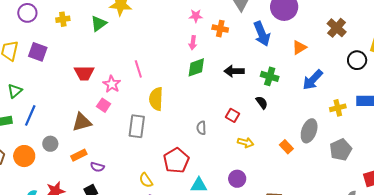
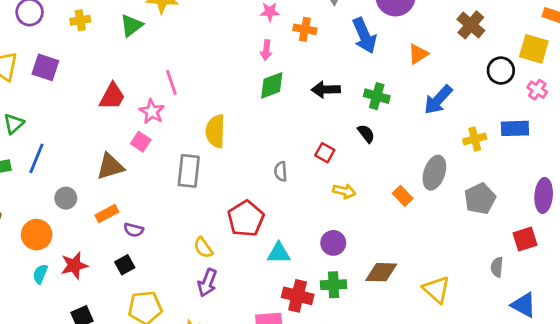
pink line: (138, 69) -> (171, 82), moved
red trapezoid: (84, 73) -> (112, 96), turned -60
orange circle: (24, 156) -> (37, 235), moved

